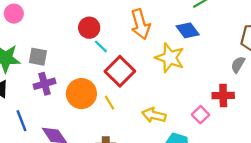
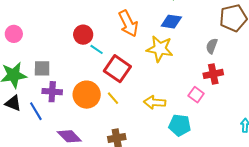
blue diamond: (188, 30) -> (171, 22), turned -35
gray semicircle: (238, 65) -> (212, 46), moved
purple cross: (45, 84) -> (52, 92), turned 30
blue line: (21, 121) -> (36, 111), moved

